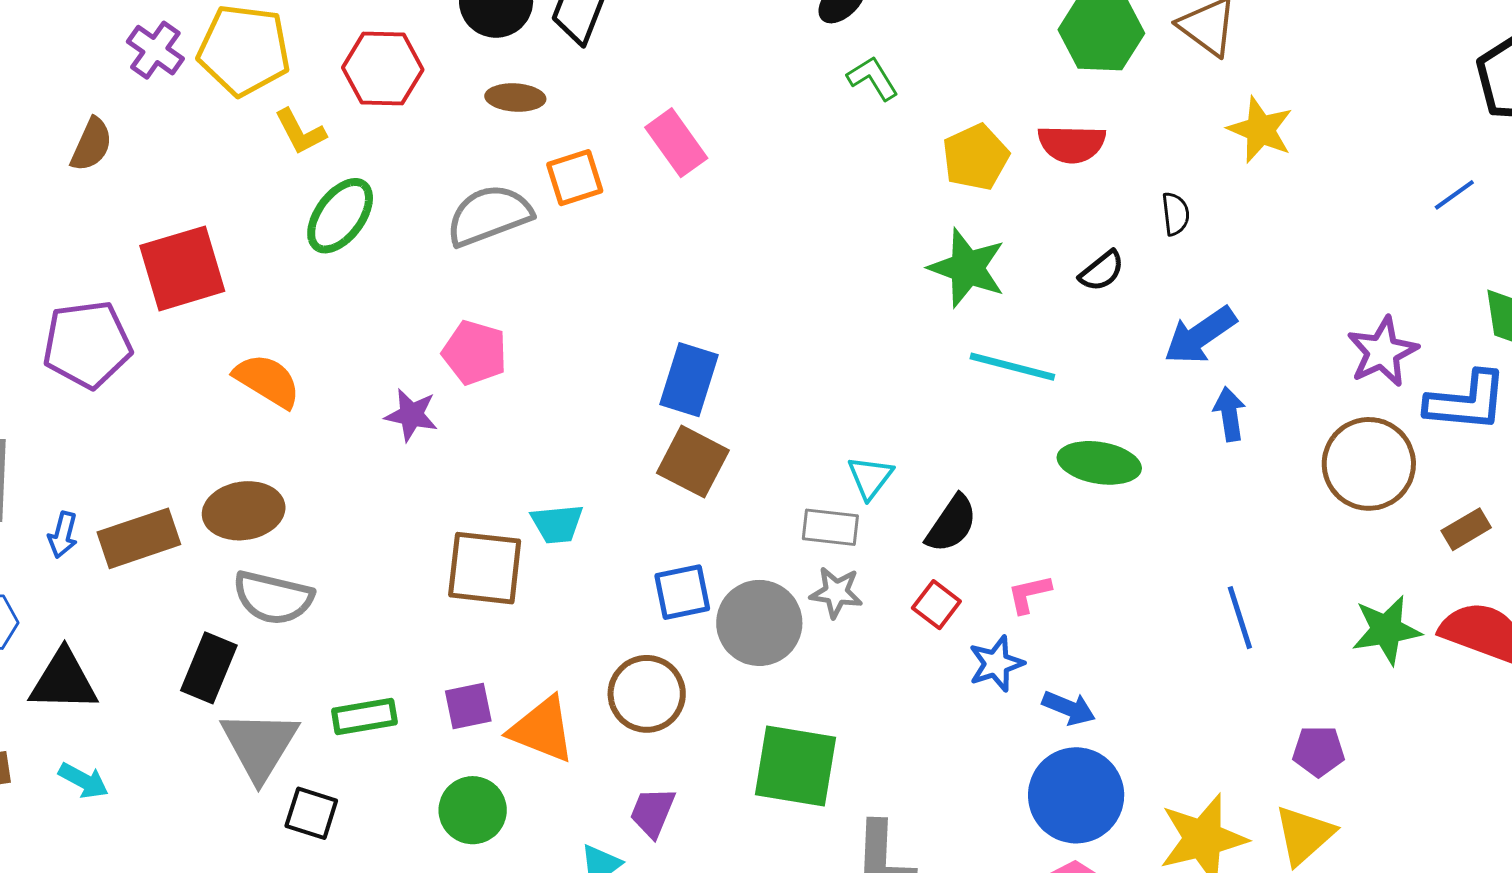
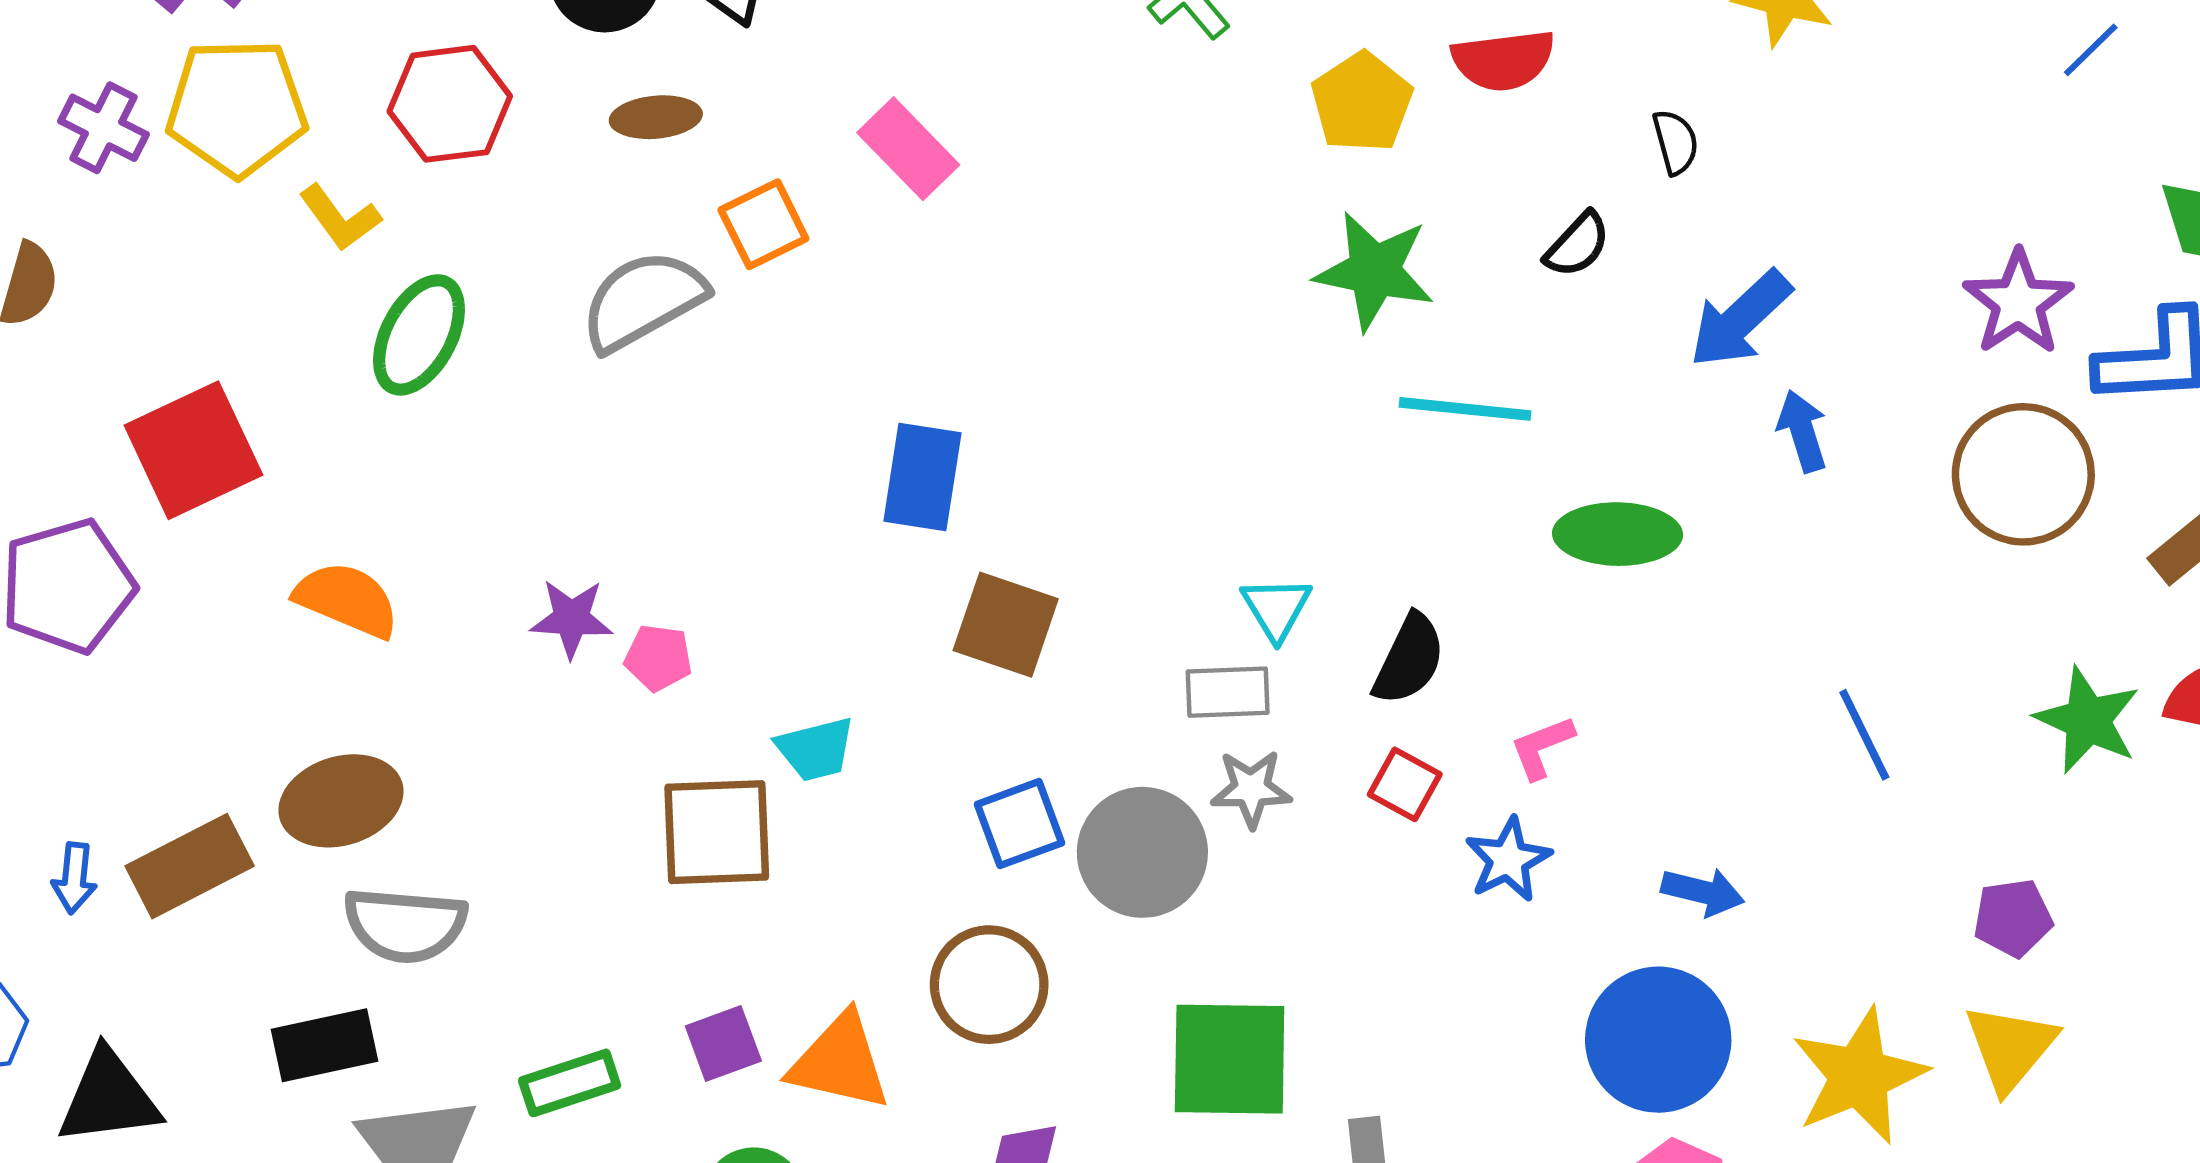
pink pentagon: (475, 353) -> (658, 658), moved, size x0.7
blue rectangle: (689, 380) -> (922, 477), moved
green star: (1386, 630) -> (2088, 720), turned -30
black rectangle: (209, 668) -> (324, 1045), turned 64
blue arrow: (1069, 708) -> (1703, 892), moved

